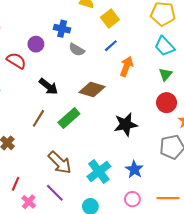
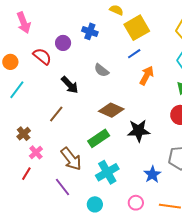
yellow square: (110, 18) -> (137, 28), size x1.4
gray semicircle: (77, 50) -> (102, 70), moved
brown diamond: (92, 89) -> (111, 110), moved
green rectangle: (69, 118) -> (99, 138), moved
blue star: (134, 169) -> (152, 174), moved
pink cross: (29, 202) -> (36, 152), moved

